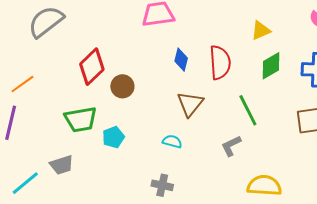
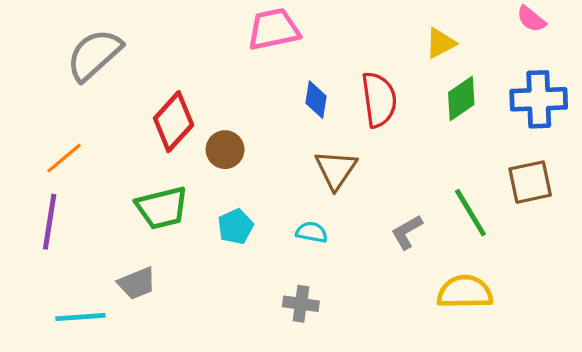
green line: (248, 110) -> (470, 213), moved
cyan pentagon: (113, 137) -> (236, 227), moved
cyan line: (25, 183) -> (80, 317), turned 40

